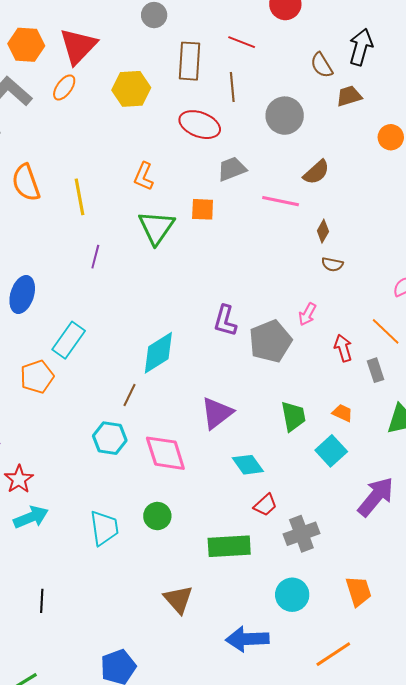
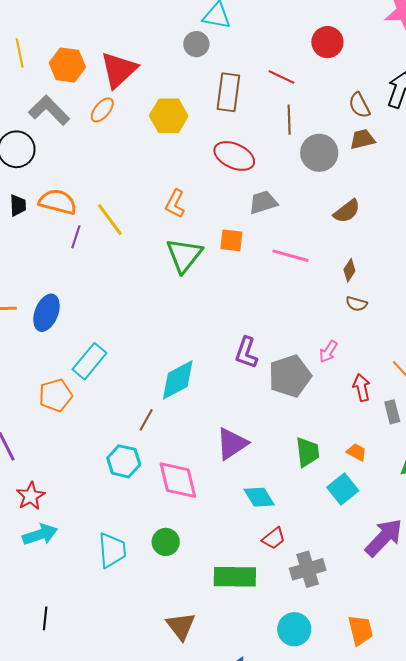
brown line: (232, 87) -> (289, 120), moved
brown trapezoid: (349, 96) -> (362, 139), moved
orange semicircle: (26, 183) -> (58, 202), turned 120
yellow line: (79, 197) -> (110, 220), turned -30
pink line: (281, 201) -> (290, 256), moved
purple line: (95, 257) -> (76, 237), moved

